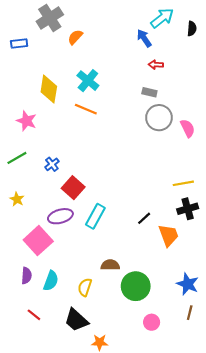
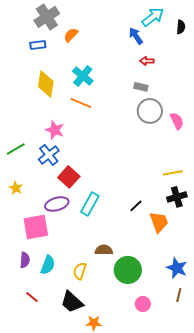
blue rectangle: (19, 43) -> (38, 45), moved
pink star: (26, 121) -> (55, 130), moved
blue cross: (52, 164) -> (49, 155), size x1.5
pink square: (38, 241) -> (36, 227), turned 32

